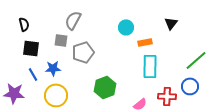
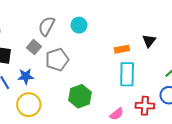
black triangle: (171, 23) -> (149, 41), moved
cyan circle: (126, 27) -> (79, 25), moved
gray square: (61, 40) -> (34, 47), turned 32

